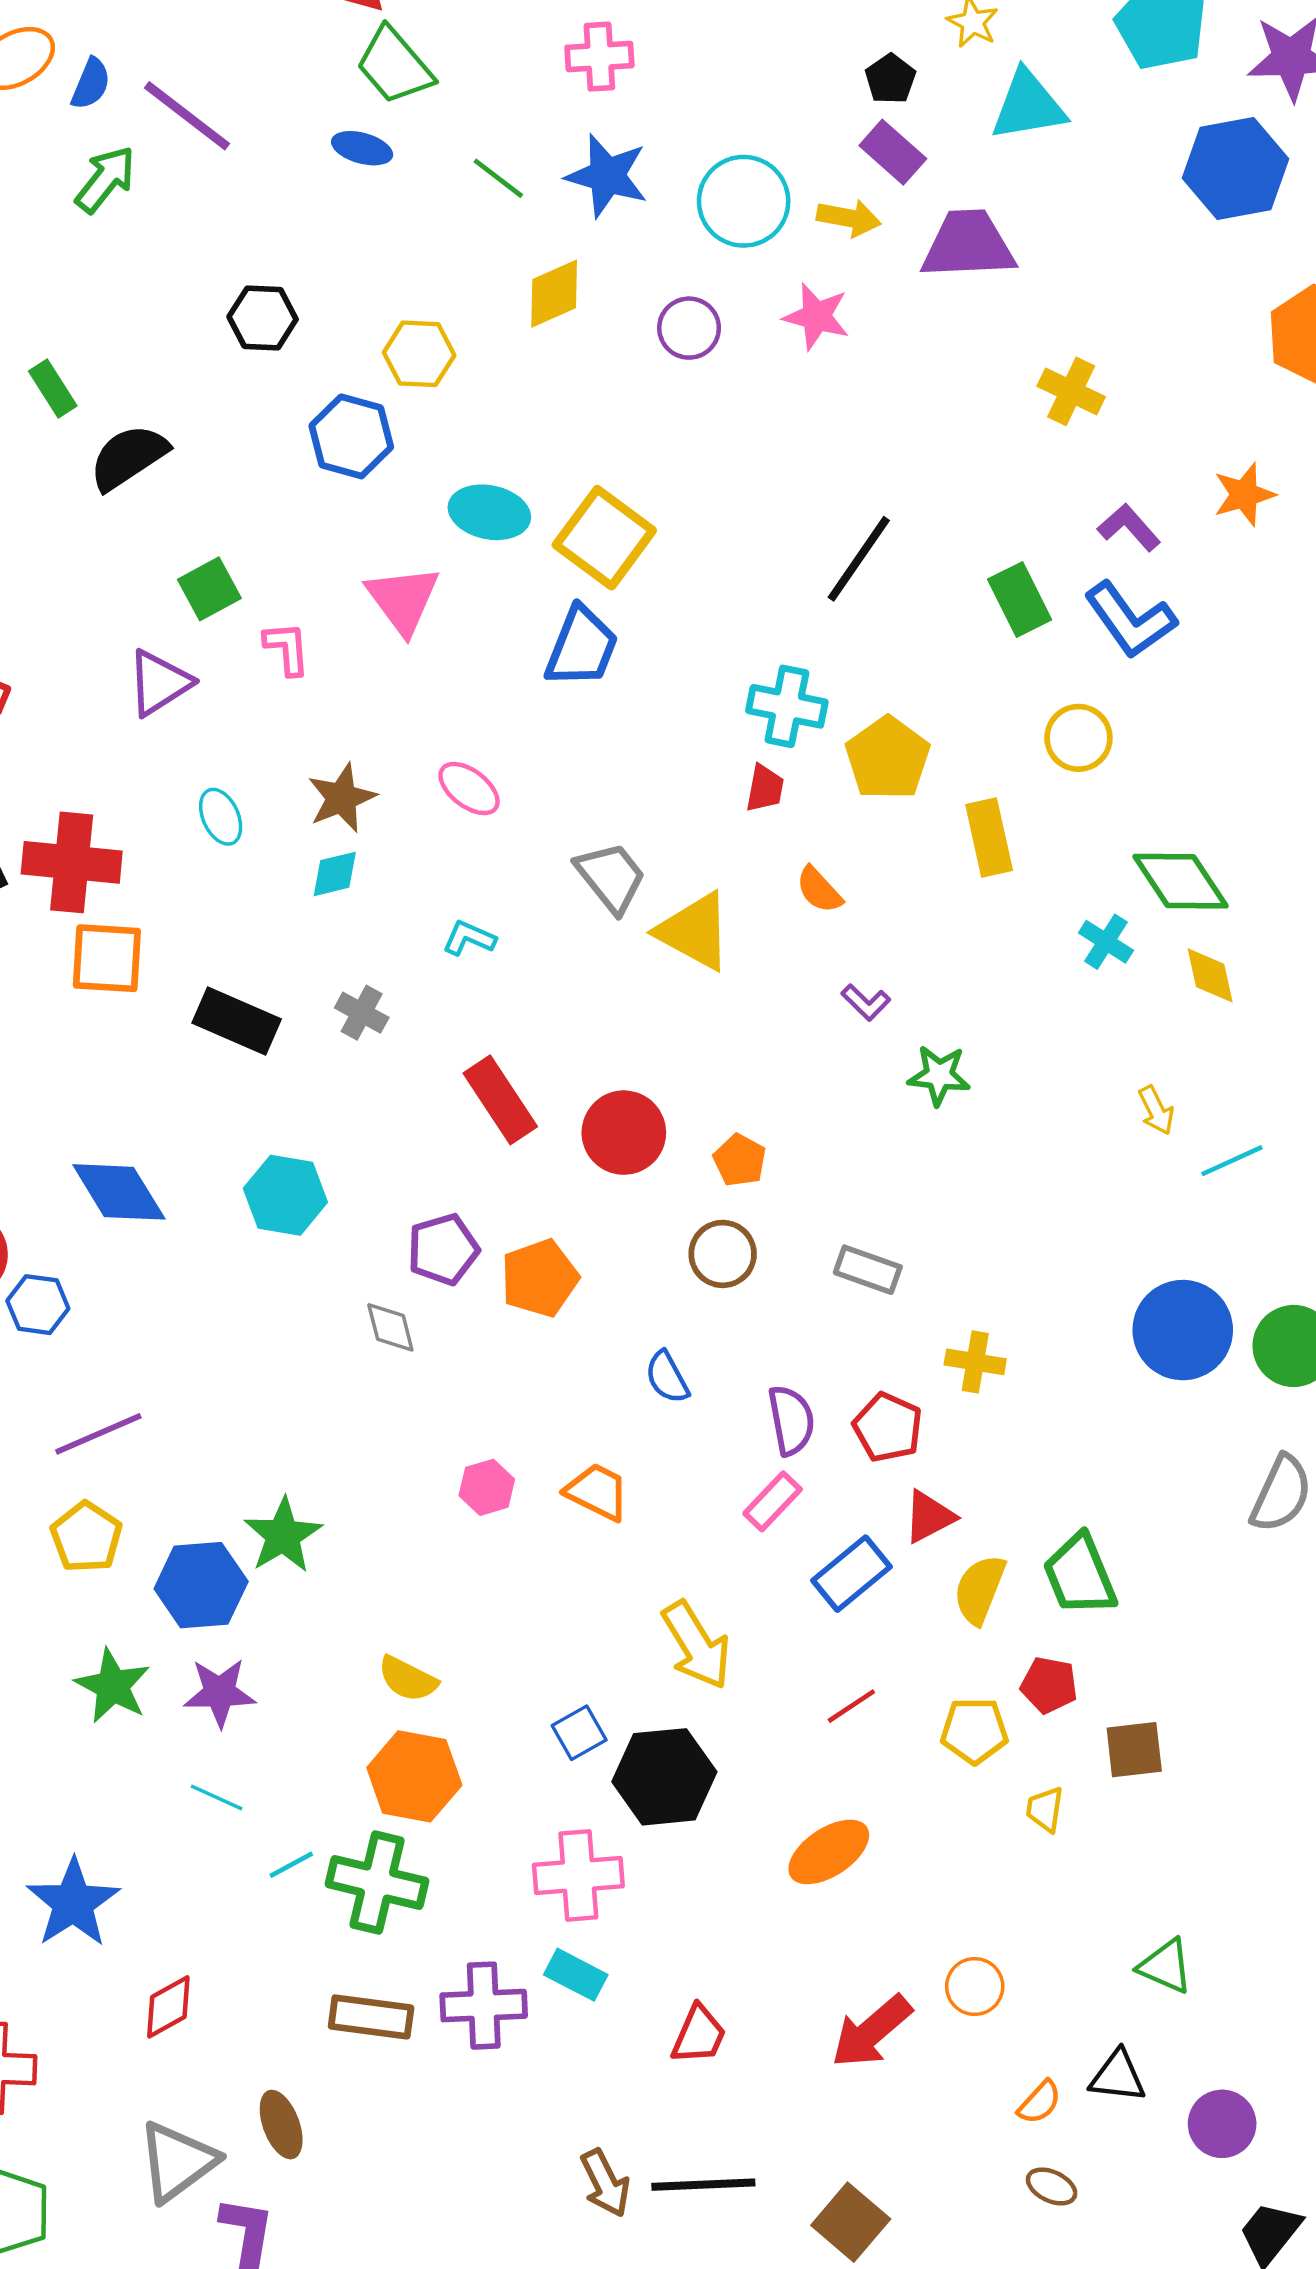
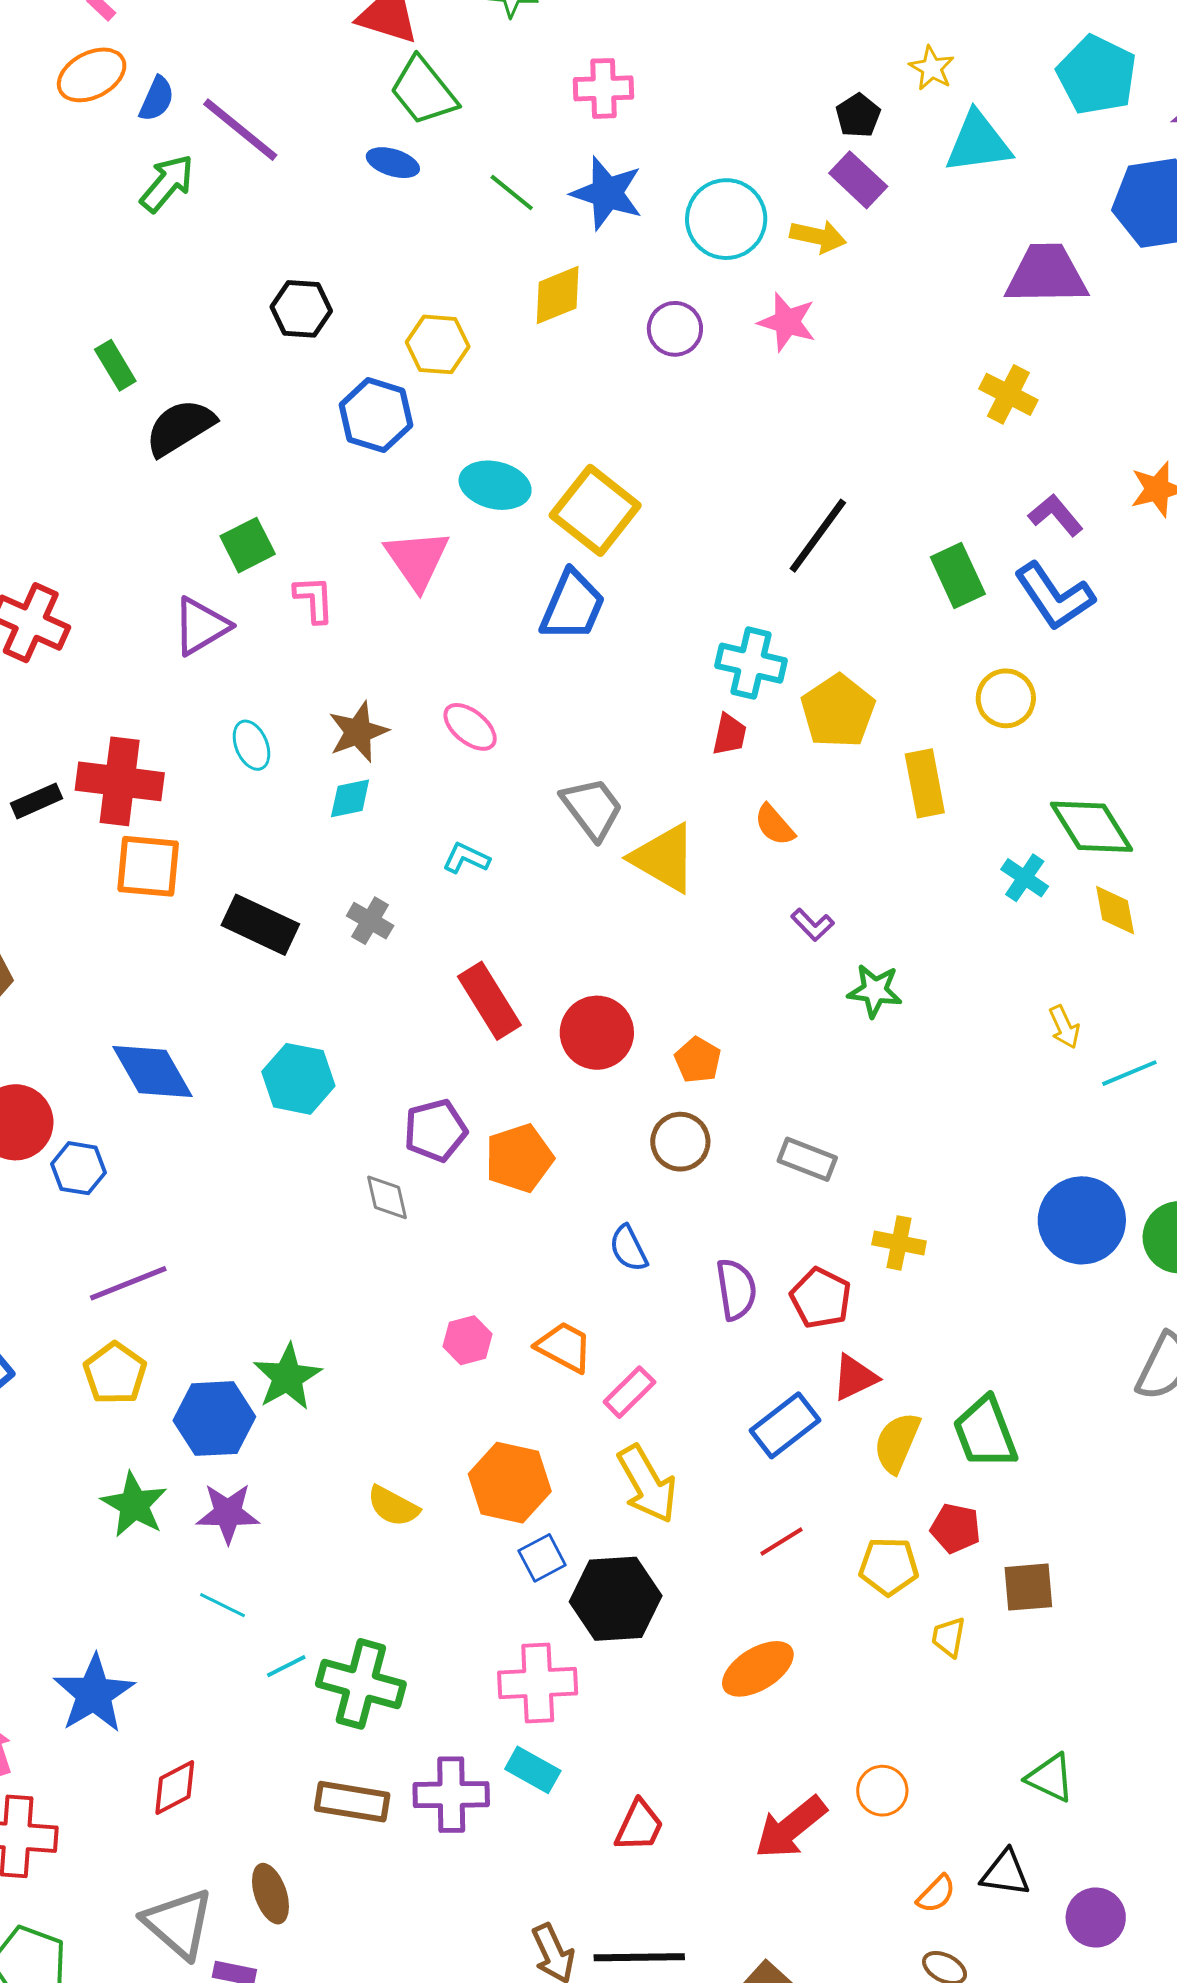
purple trapezoid: (968, 245) -> (1046, 274), moved
pink rectangle: (773, 1501) -> (629, 1392), moved
orange hexagon: (414, 1776) -> (510, 1483), moved
gray triangle: (177, 2162) -> (178, 1923), turned -44

